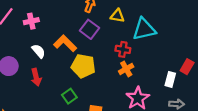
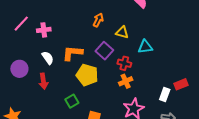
purple square: (89, 29) -> (104, 51), moved
cyan triangle: (144, 29) -> (145, 47), size x0.7
orange L-shape: (65, 43) -> (72, 53), turned -45
red rectangle: (187, 67) -> (181, 84), turned 32

